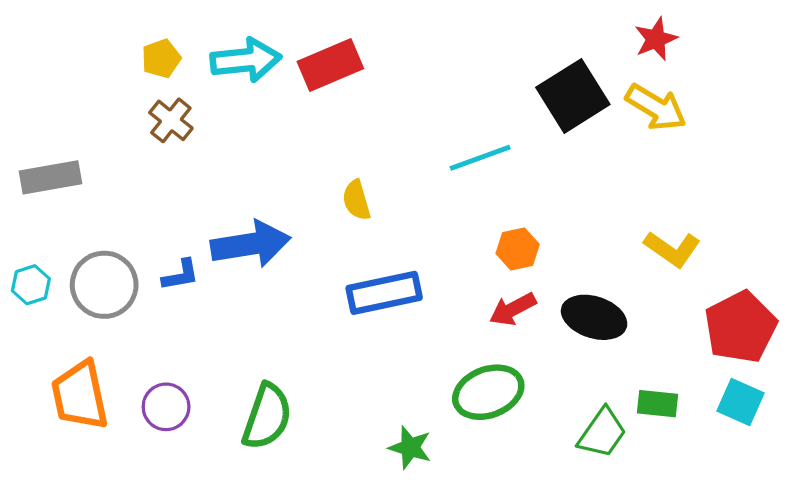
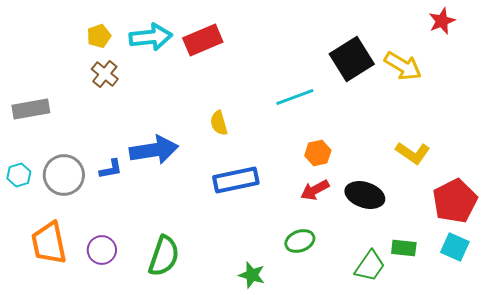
red star: (656, 39) -> (442, 21), moved
green ellipse: (488, 392) -> (300, 241), size x0.7

